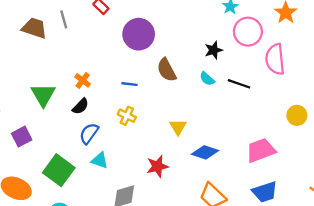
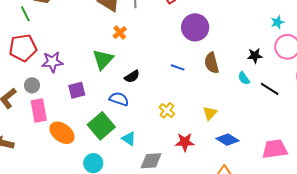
orange cross: (83, 80) -> (120, 32), moved
yellow cross: (127, 116) -> (167, 110), moved
blue semicircle: (89, 133) -> (119, 99), moved, turned 60
cyan triangle: (100, 160) -> (129, 139), moved

